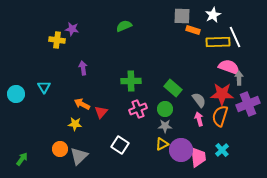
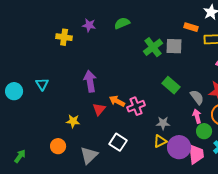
gray square: (182, 16) -> (174, 46), moved
purple star: (72, 29) -> (89, 25), moved
yellow cross: (57, 40) -> (64, 37), moved
purple arrow: (83, 68) -> (90, 81), moved, size x1.5
green cross: (131, 81) -> (153, 47), moved, turned -36
orange arrow: (82, 104) -> (117, 101), moved
green circle: (165, 109) -> (204, 131), moved
gray triangle: (79, 156) -> (89, 155), moved

